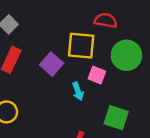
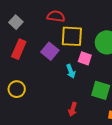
red semicircle: (106, 20) -> (56, 16), moved

